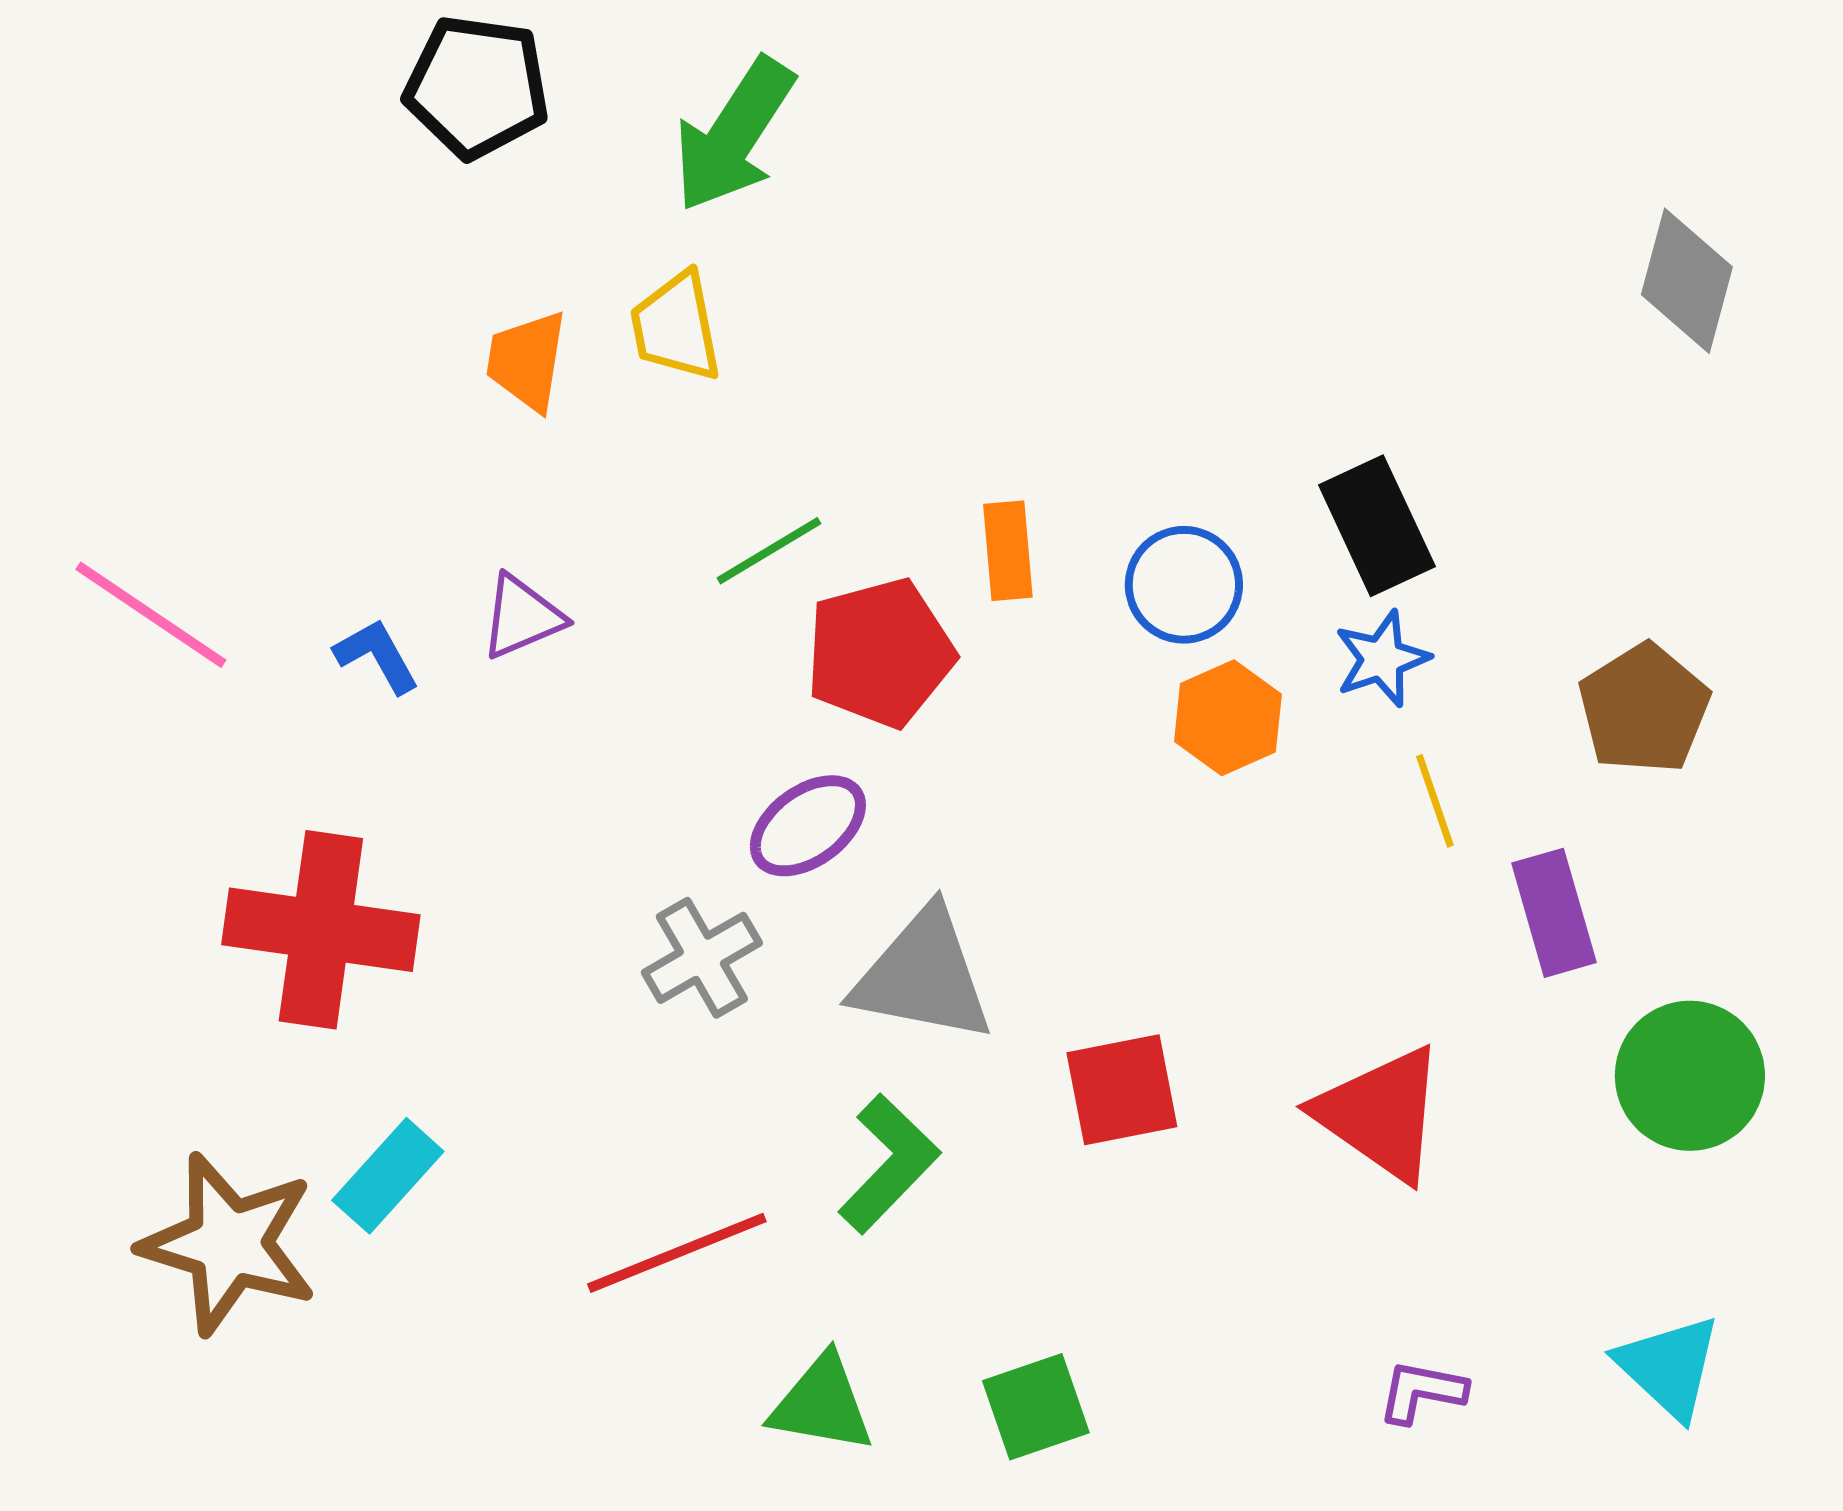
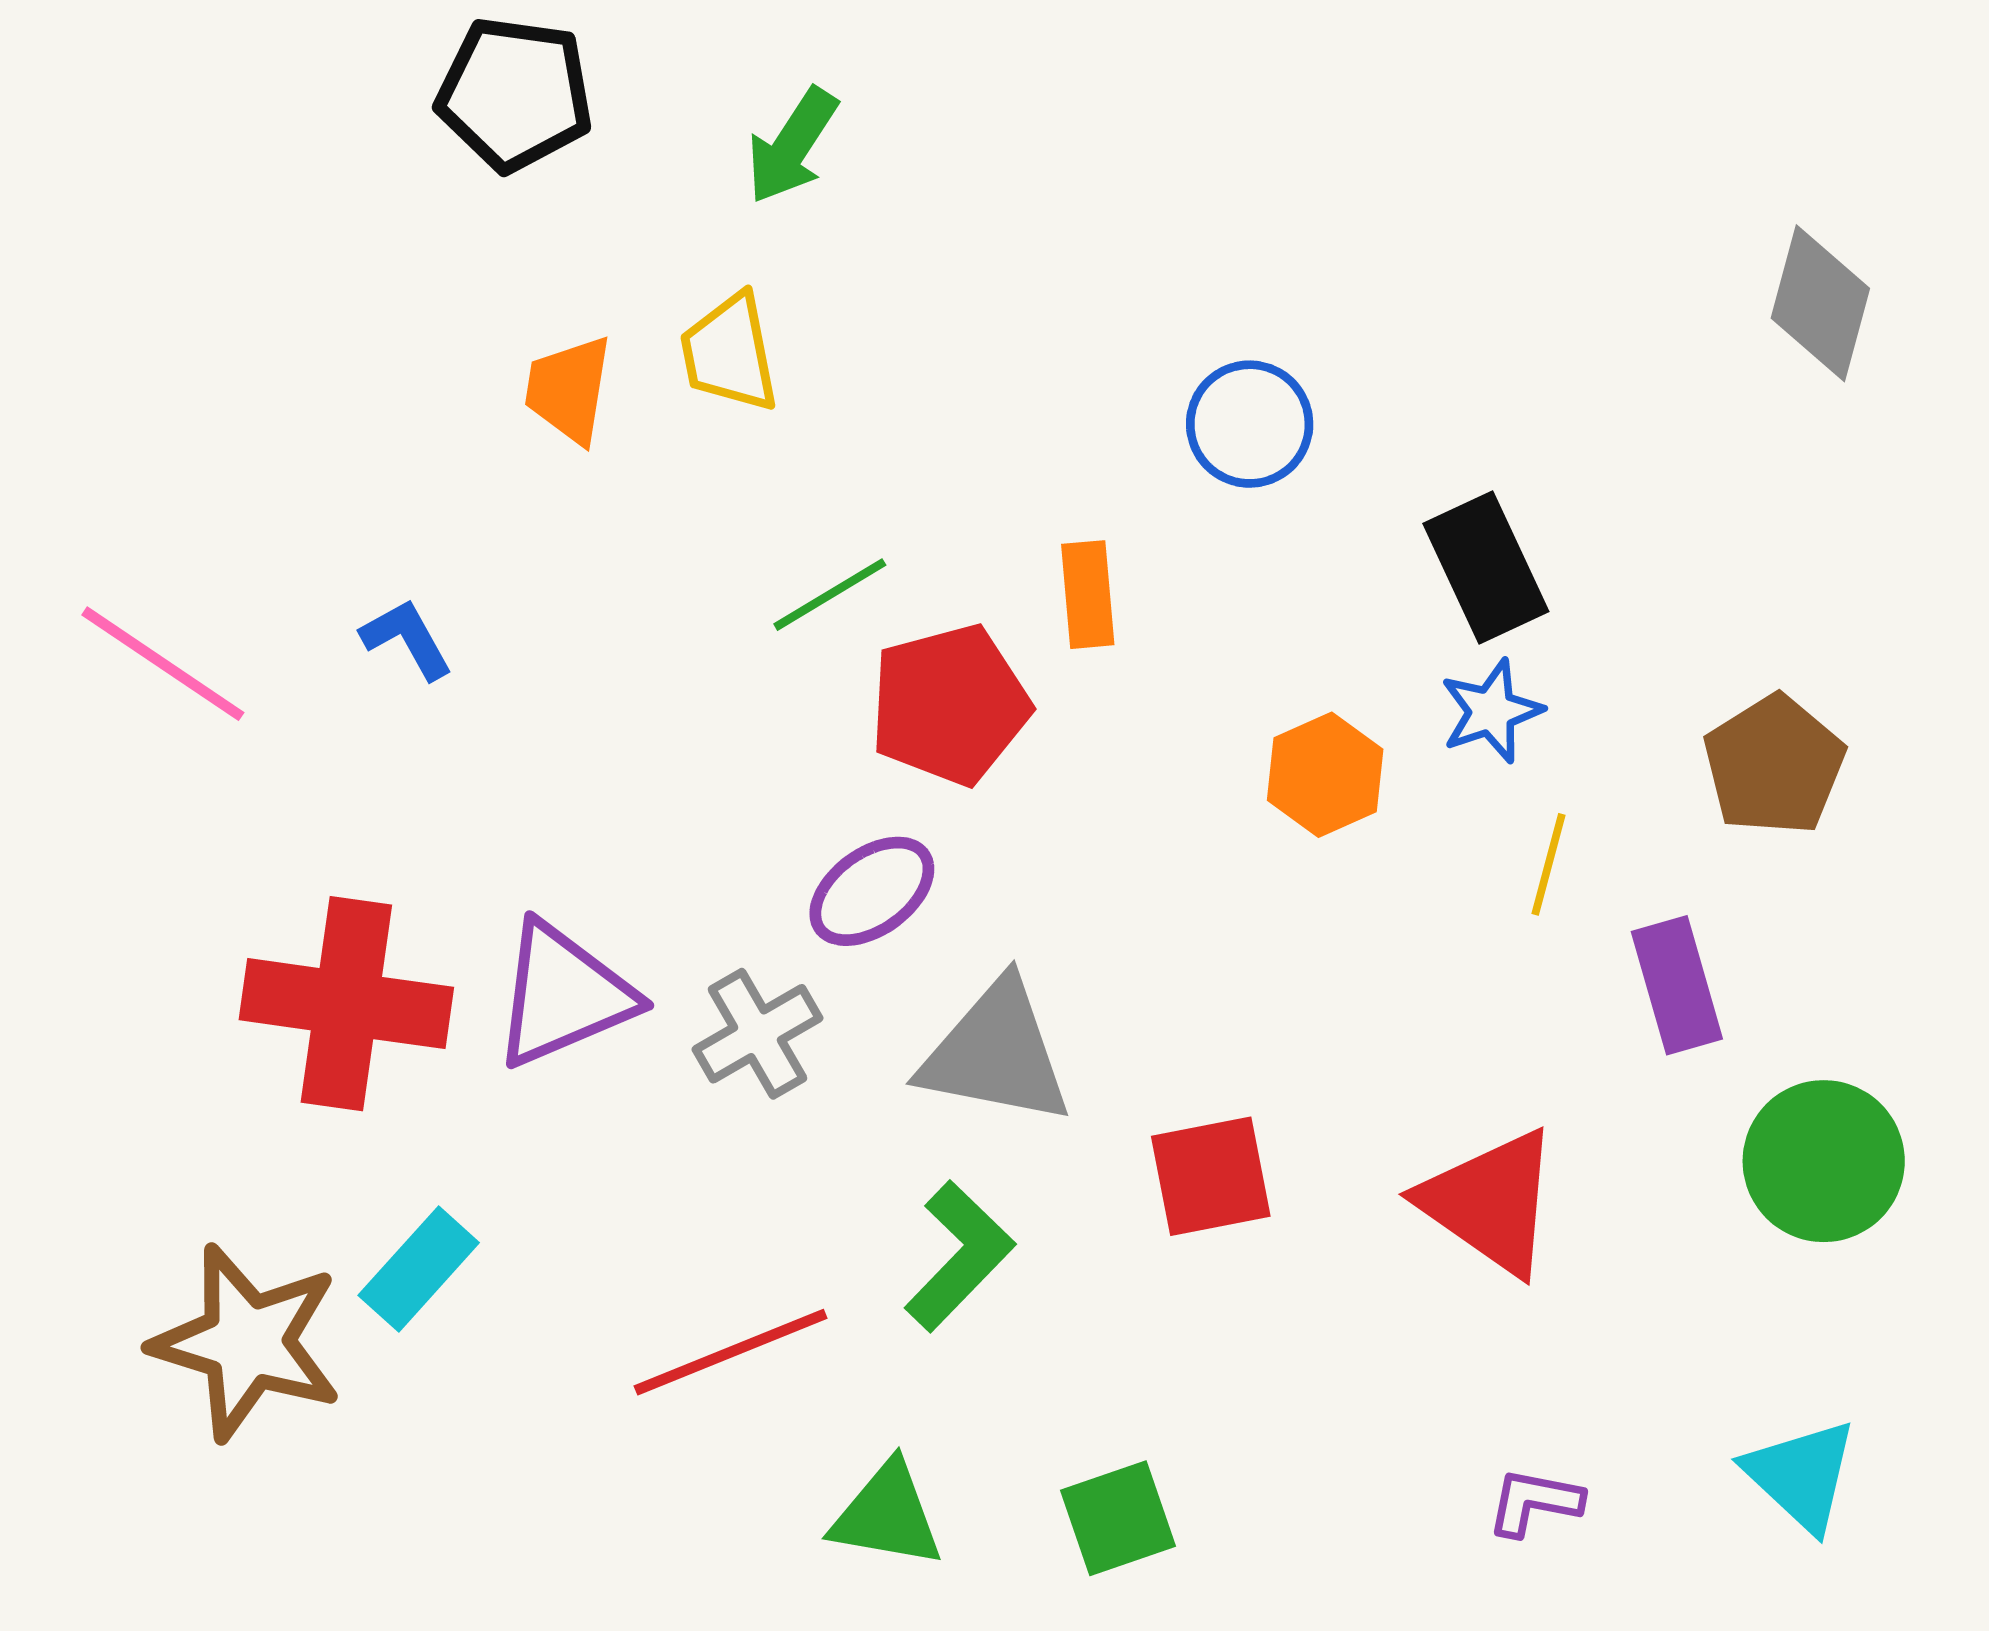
green arrow: (734, 135) -> (792, 146), size x0.7
blue circle: (1184, 585) -> (1250, 424), moved
purple triangle: (522, 617) -> (563, 995), moved, size x1.6
blue L-shape: (377, 656) -> (407, 639), moved
yellow line: (1435, 801) -> (1549, 864), turned 34

